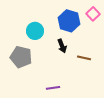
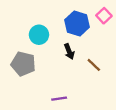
brown line: (84, 58) -> (94, 65), turned 32

